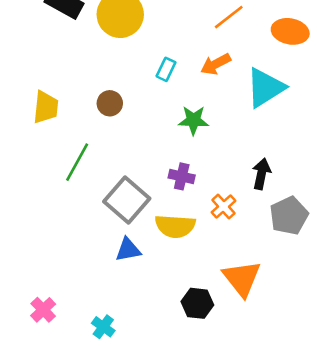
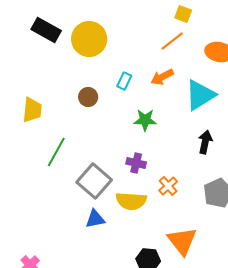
brown circle: (110, 103) -> (88, 97), moved
black arrow: (261, 174) -> (205, 142), moved

